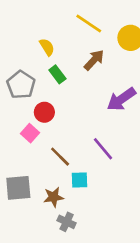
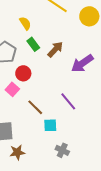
brown arrow: (94, 60) -> (55, 49), moved
brown star: (54, 197) -> (17, 152), moved
gray cross: (67, 222) -> (62, 150), moved

